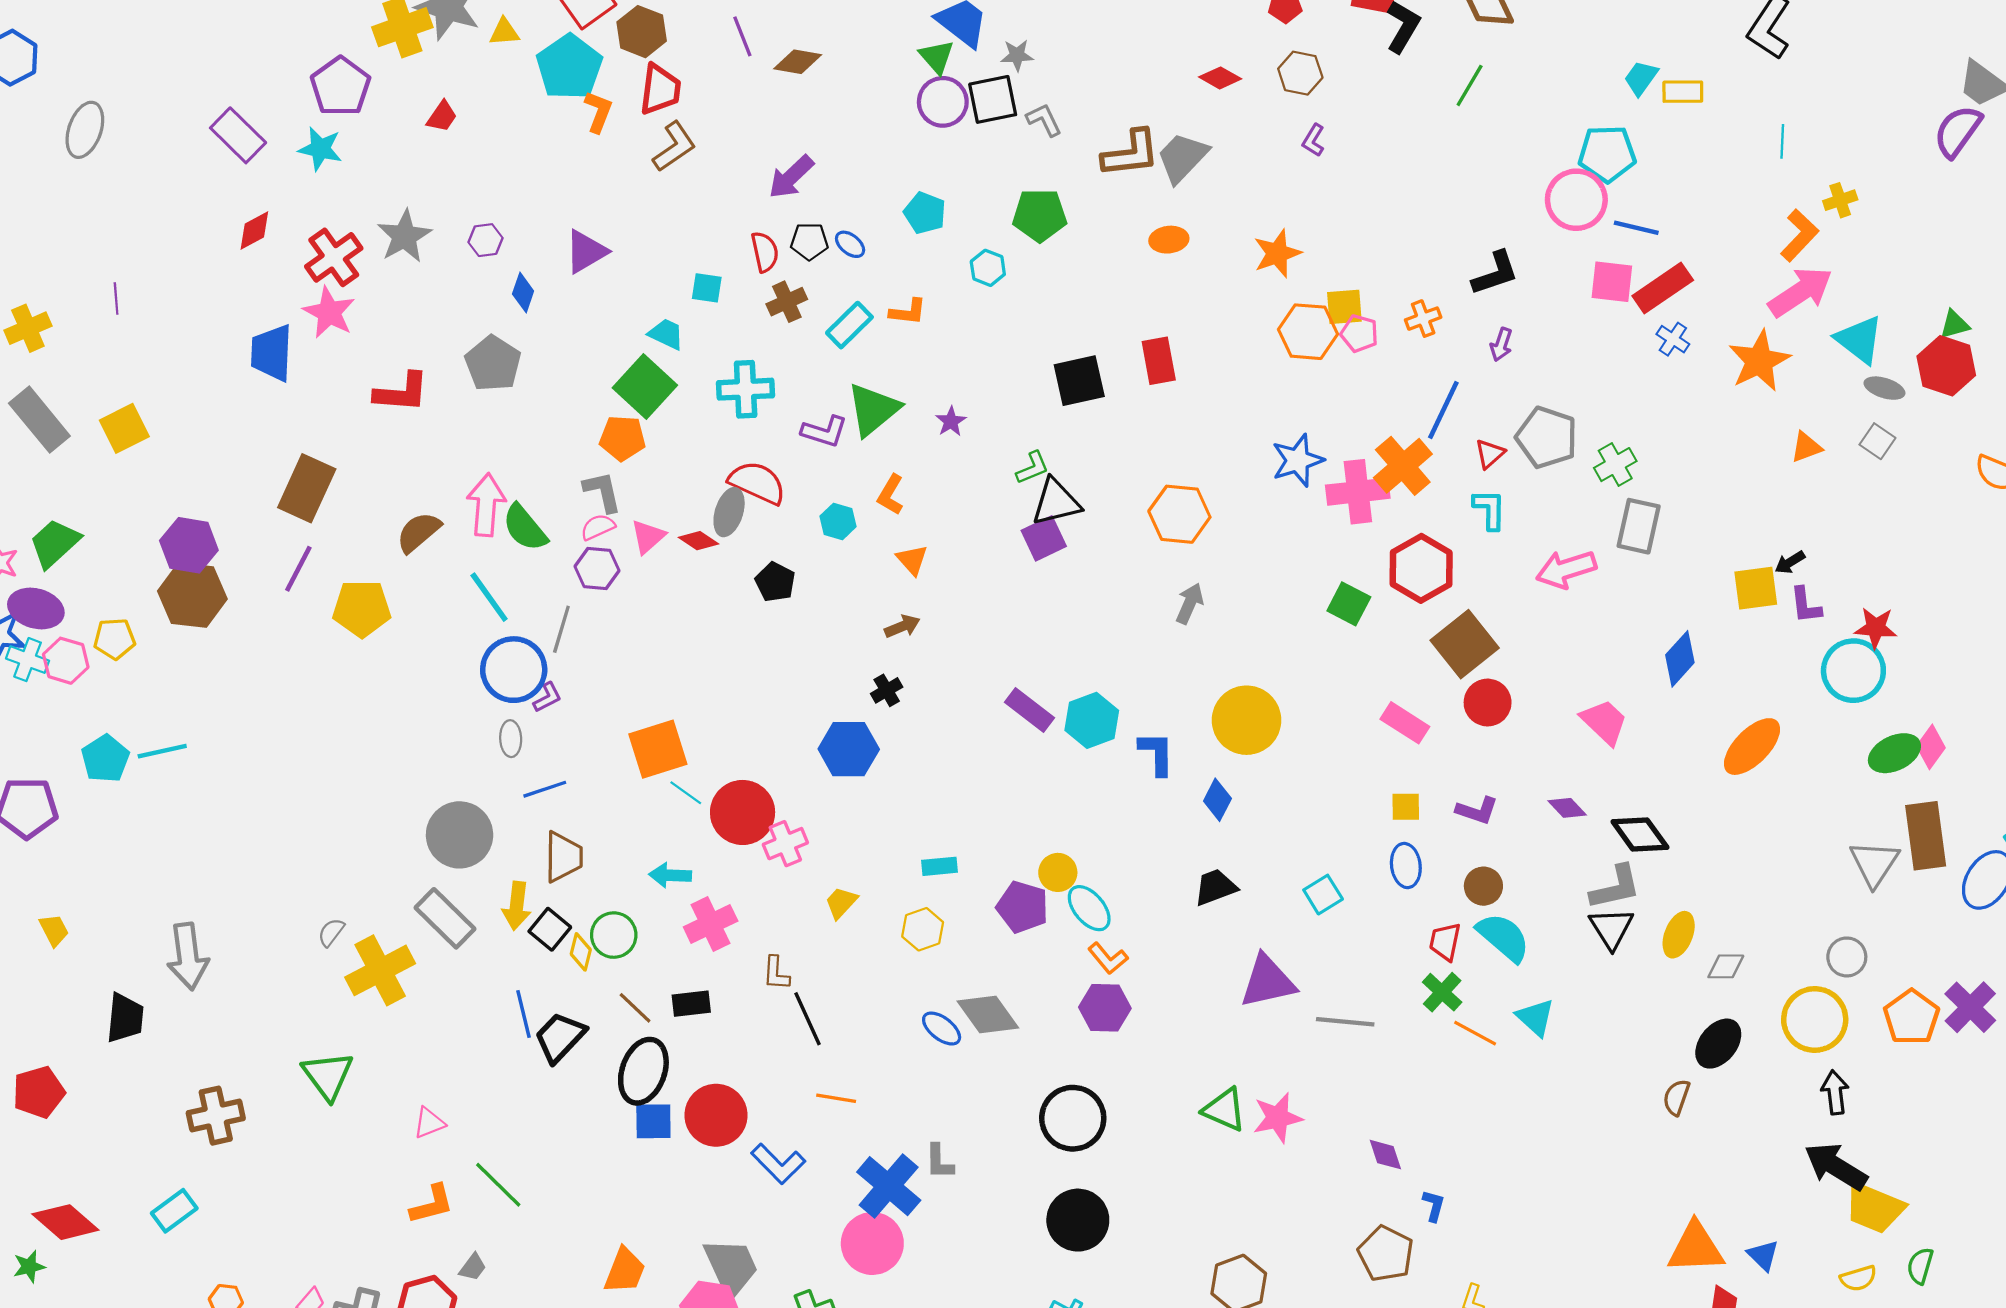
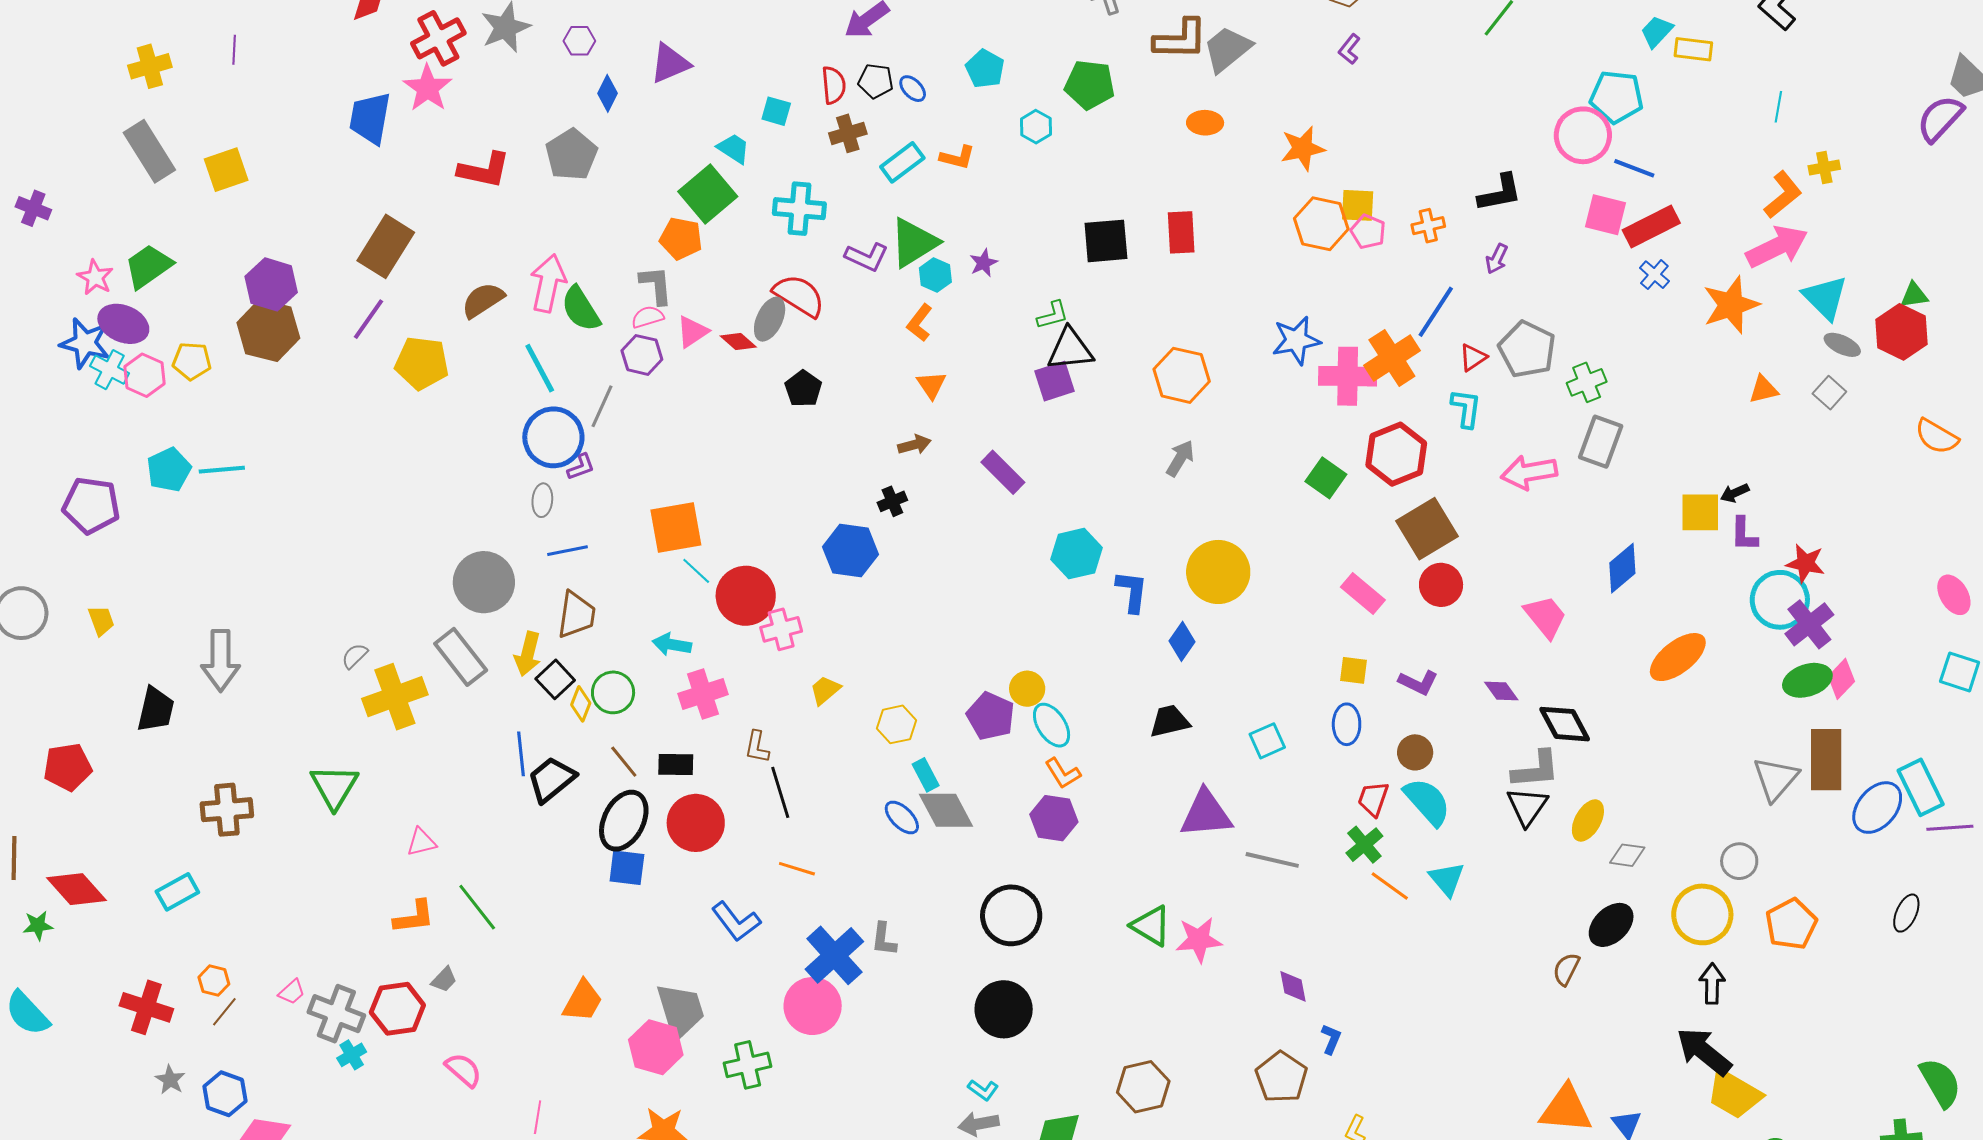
cyan hexagon: (838, 521) -> (935, 275), moved
purple rectangle: (1030, 710) -> (1003, 472), moved
cyan rectangle: (939, 866) -> (926, 775), moved, turned 60
purple cross: (1970, 1007) -> (1809, 624), moved
red circle: (716, 1115) -> (696, 823), moved

